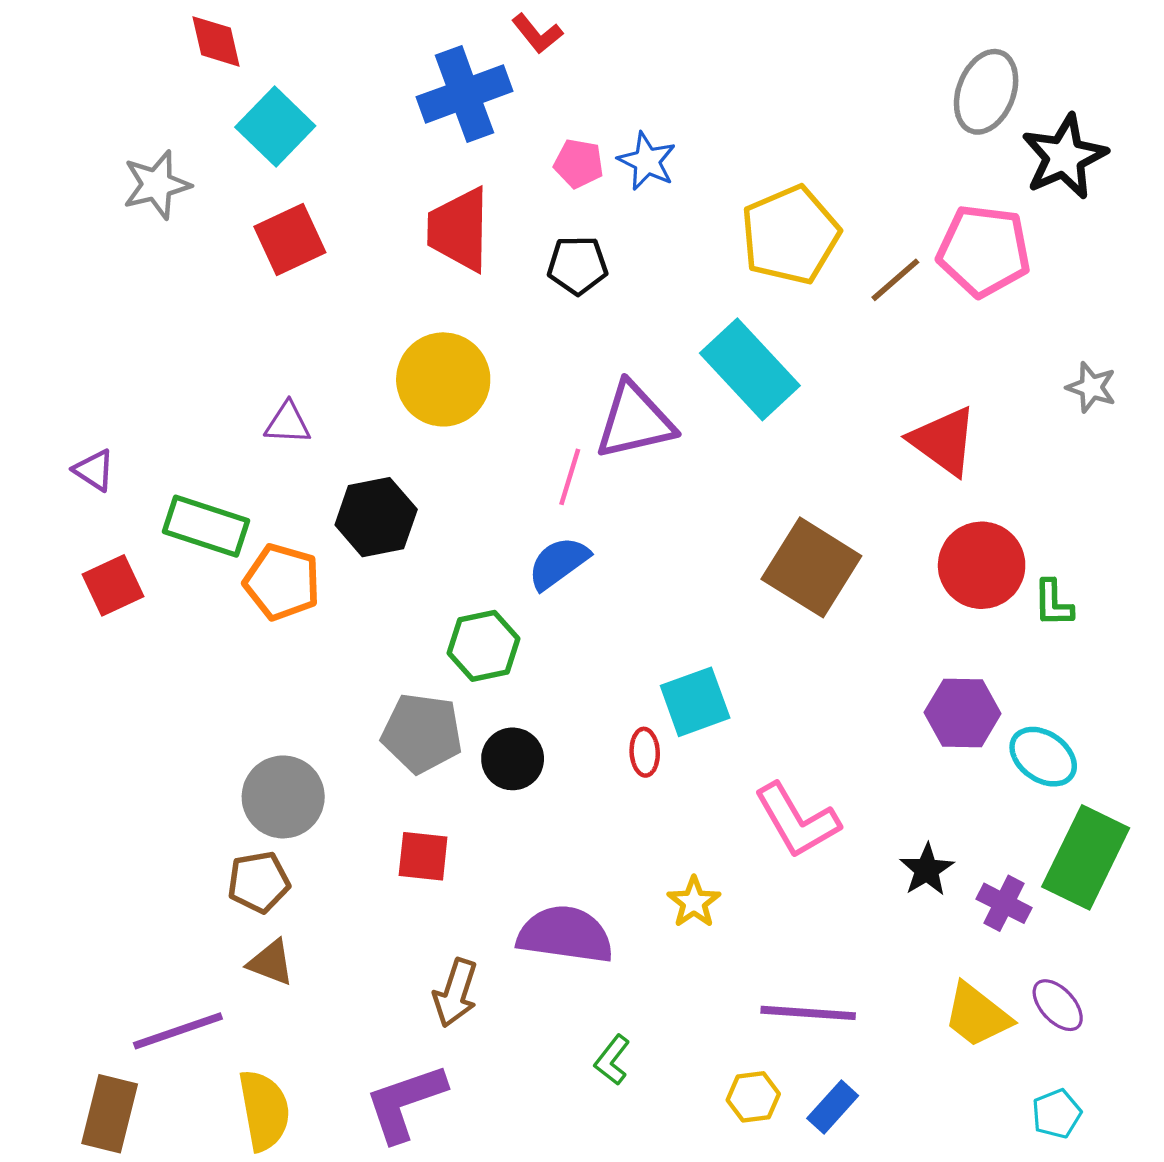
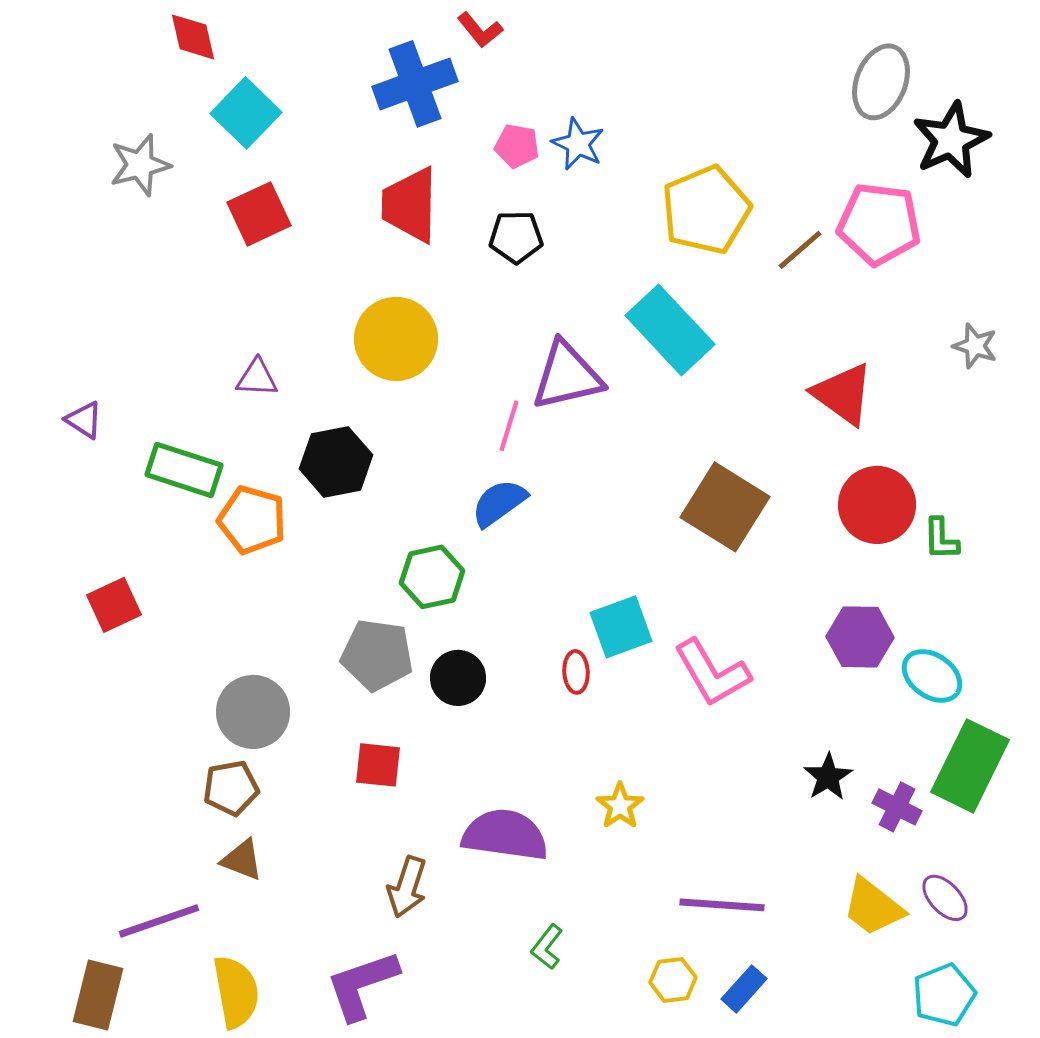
red square: (113, 585) -> (114, 605), moved
pink L-shape: (797, 820) -> (712, 673), moved
cyan pentagon: (1057, 1114) -> (944, 995), size x1.4

